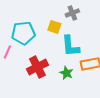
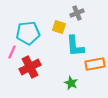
red cross: (37, 67) -> (30, 67), moved
green star: (66, 73) -> (71, 83), moved

